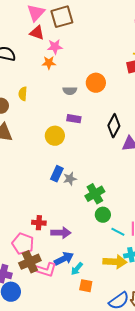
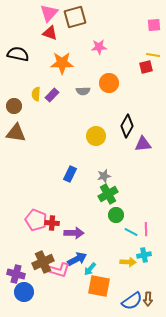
pink star: (55, 47) -> (99, 47), moved
orange star: (49, 63) -> (62, 63), size x1.6
purple rectangle: (74, 119) -> (52, 95), moved, turned -56
yellow circle: (55, 136) -> (96, 136), moved
gray star: (70, 179) -> (104, 176), moved
pink pentagon: (23, 244) -> (36, 220), moved
yellow arrow: (115, 262) -> (128, 262), size x0.7
orange square: (86, 286) -> (99, 286), size x1.6

